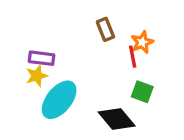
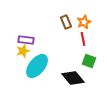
orange star: (142, 42) -> (84, 22), moved

